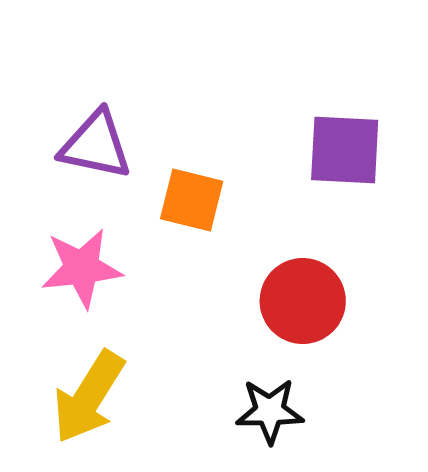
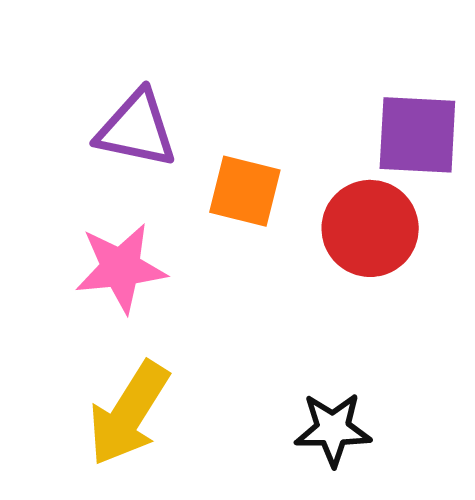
red circle: (303, 301) -> (370, 228), moved

